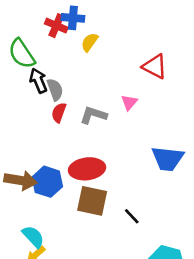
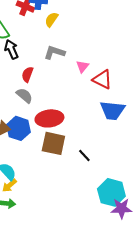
red triangle: (155, 67) -> (102, 79), moved
gray semicircle: (55, 90) -> (24, 95), moved, turned -30
gray L-shape: (93, 115) -> (54, 52), moved

